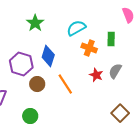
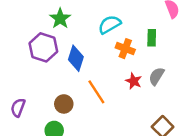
purple hexagon: (21, 64) -> (43, 47), moved
brown circle: (37, 84) -> (64, 104), moved

